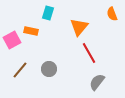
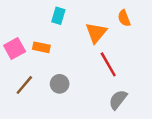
orange semicircle: (112, 14) -> (124, 18), moved
orange rectangle: (31, 31) -> (41, 47), moved

